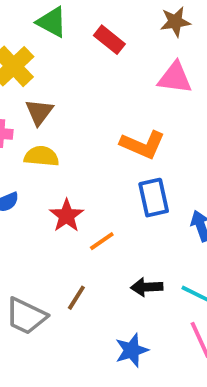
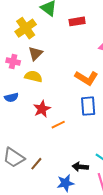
red rectangle: (109, 40) -> (77, 21), turned -56
black arrow: (147, 287) -> (80, 167), moved
brown line: (76, 298) -> (36, 164), moved

